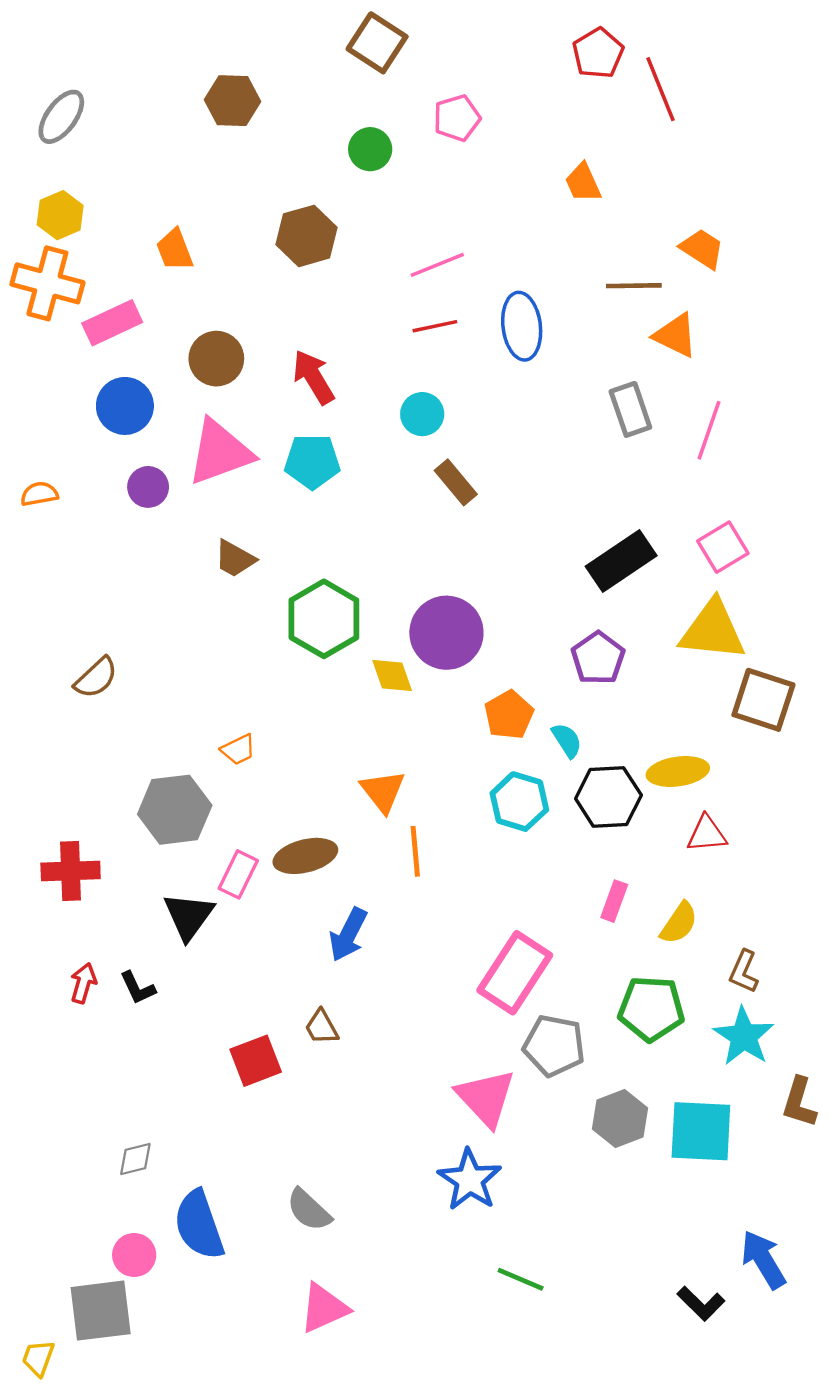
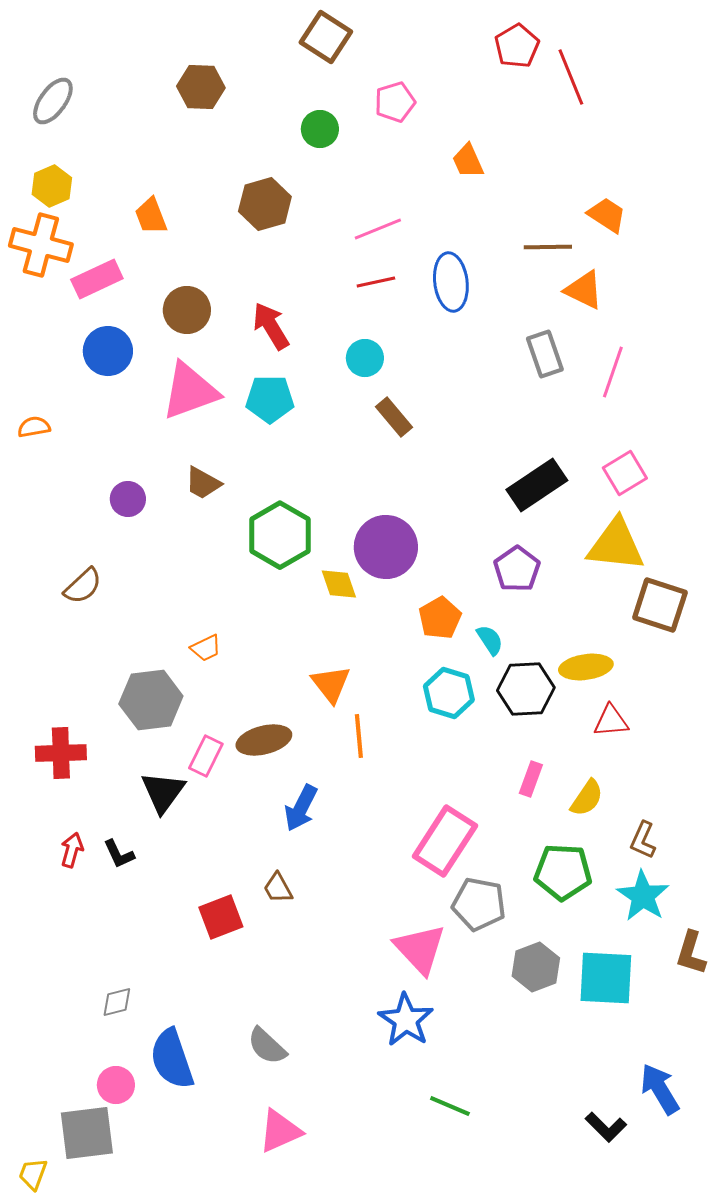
orange trapezoid: (583, 183) -> (468, 161), moved
purple circle: (148, 487) -> (128, 499), moved

